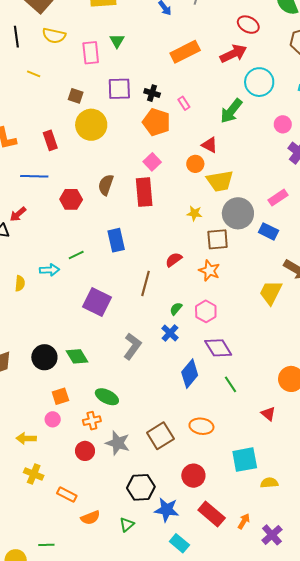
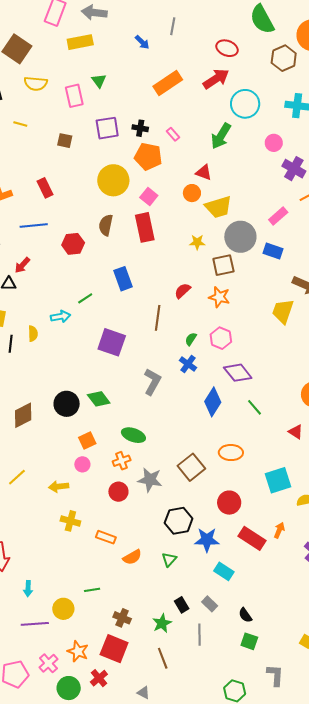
yellow circle: (91, 125) -> (113, 180), moved
orange arrow: (244, 521) -> (279, 530), moved

